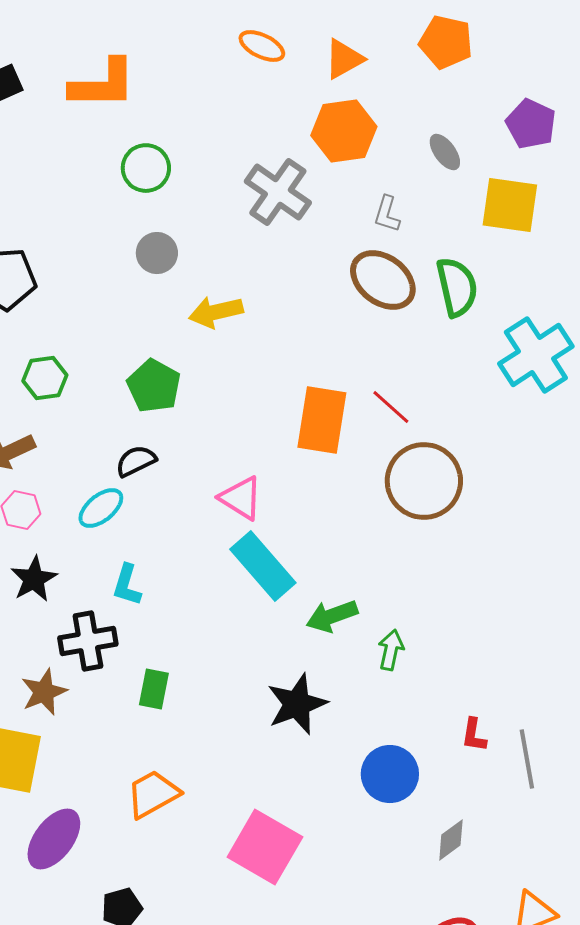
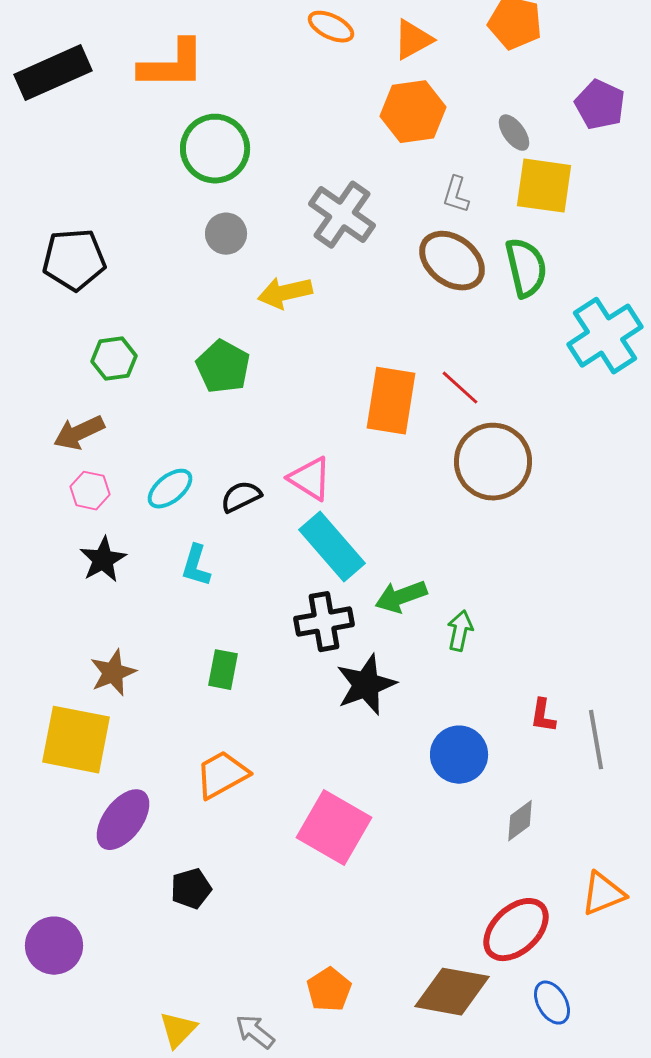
green circle: (146, 168) -> (215, 149), size x1.4
gray cross: (278, 192) -> (342, 215), moved
yellow square: (510, 205) -> (544, 186), moved
black semicircle: (136, 461) -> (241, 497), moved
black cross: (88, 641) -> (324, 622), moved

